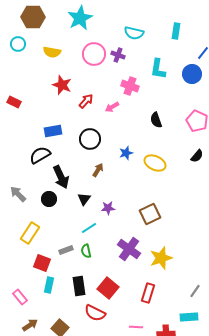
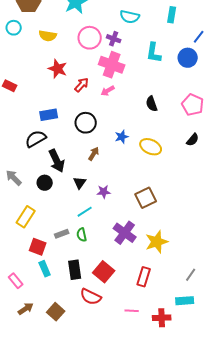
pink cross: (130, 86) -> (112, 65), moved, size x1.4
cyan rectangle: (49, 285) -> (45, 269), turned -35

